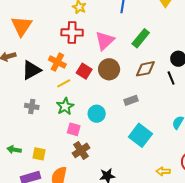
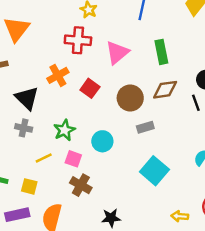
green rectangle: (141, 38) -> (161, 52), turned -54
orange cross: (57, 62) -> (58, 75), turned 30
brown circle: (109, 69) -> (130, 98), moved
black triangle: (31, 70) -> (27, 98), moved, turned -50
yellow line: (64, 83) -> (44, 158), moved
brown cross: (81, 150) -> (81, 185), turned -30

